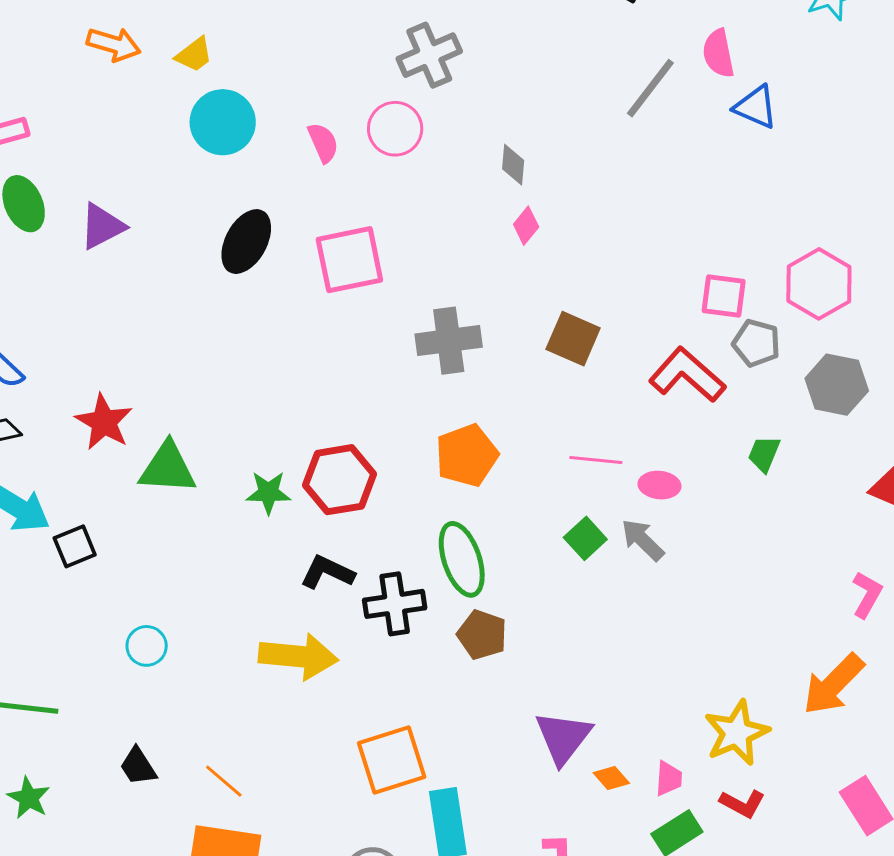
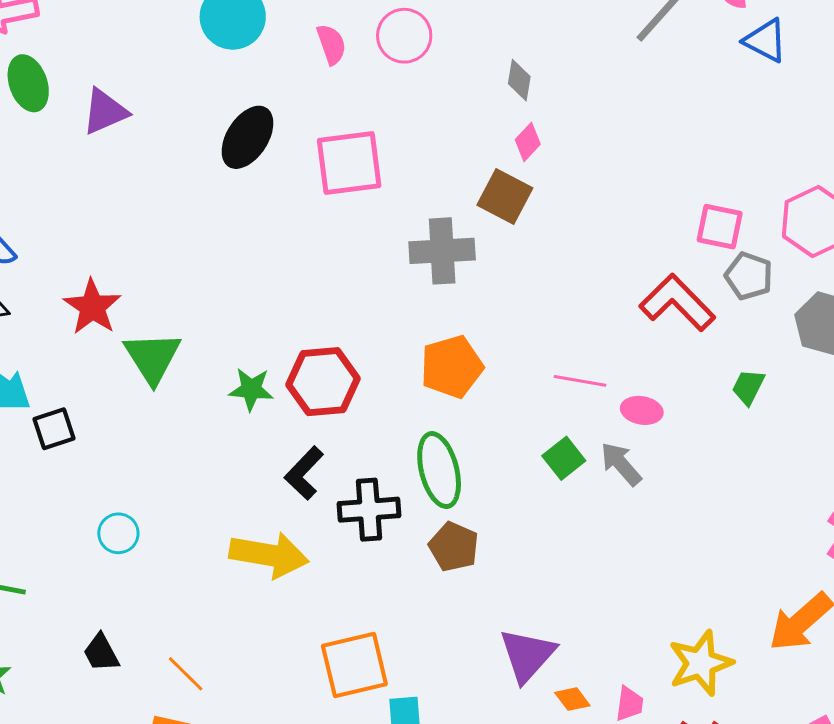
brown square: (573, 339) -> (505, 196), moved
green triangle: (168, 468) -> (152, 358), turned 50
black L-shape: (327, 572) -> (304, 473), turned -76

